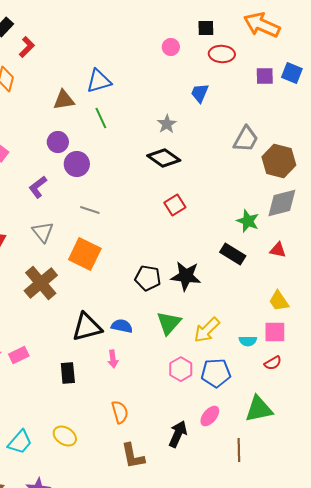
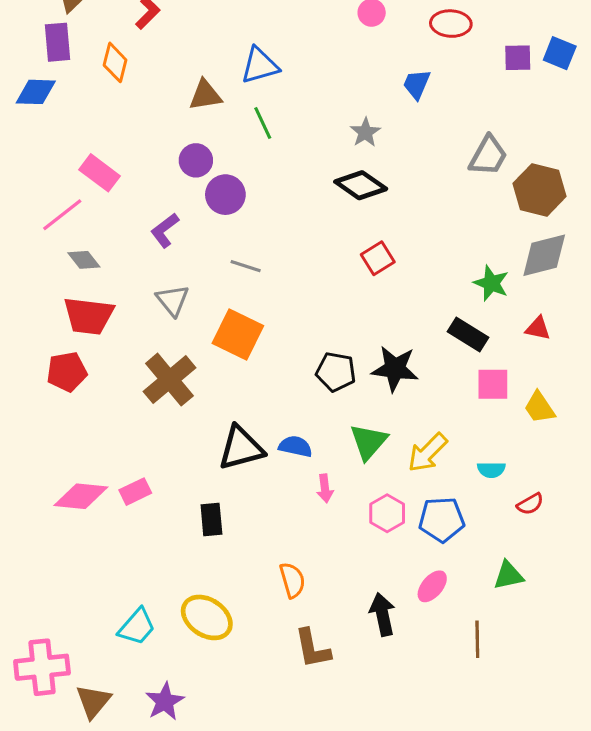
pink square: (275, 332) -> (493, 384), moved
pink arrow: (113, 359) -> (325, 488), moved
green triangle: (259, 409) -> (508, 575), size x0.7
black arrow: (178, 434) -> (382, 614), turned -36
yellow ellipse: (65, 436) -> (207, 617), size x1.4

